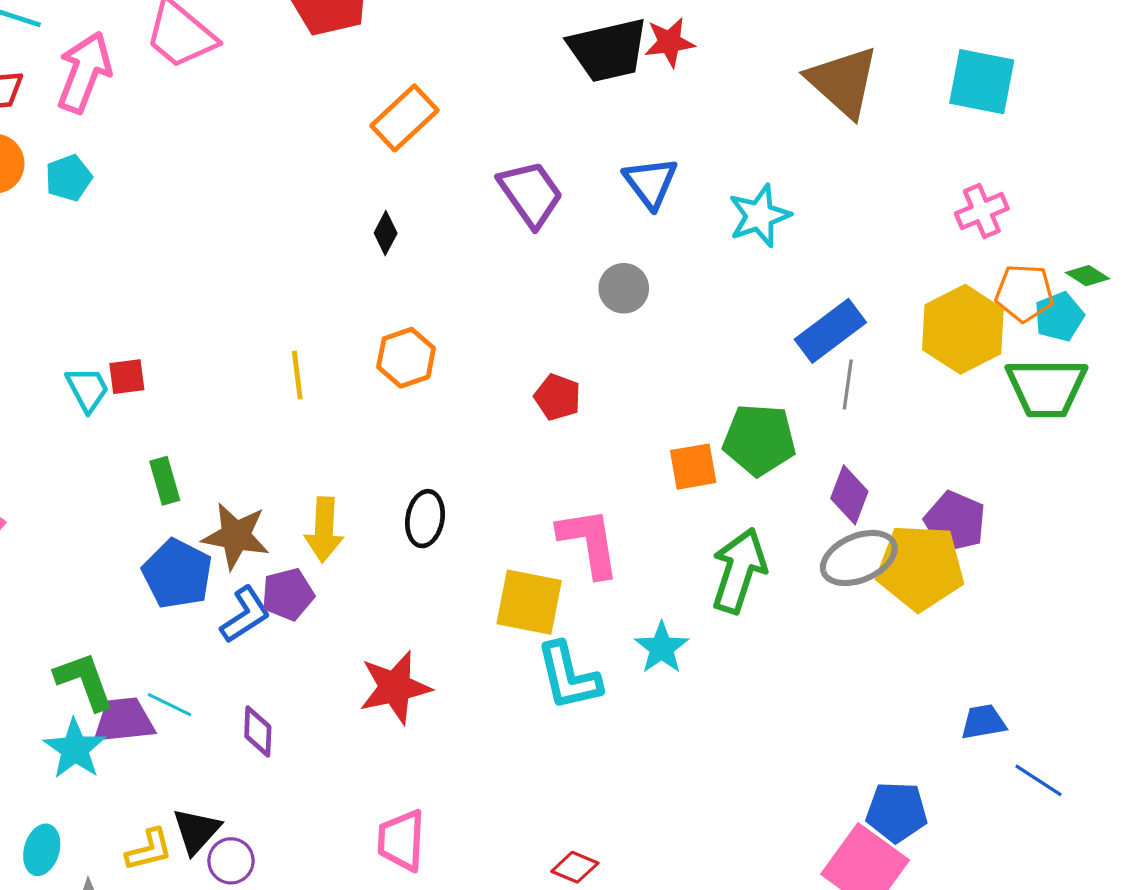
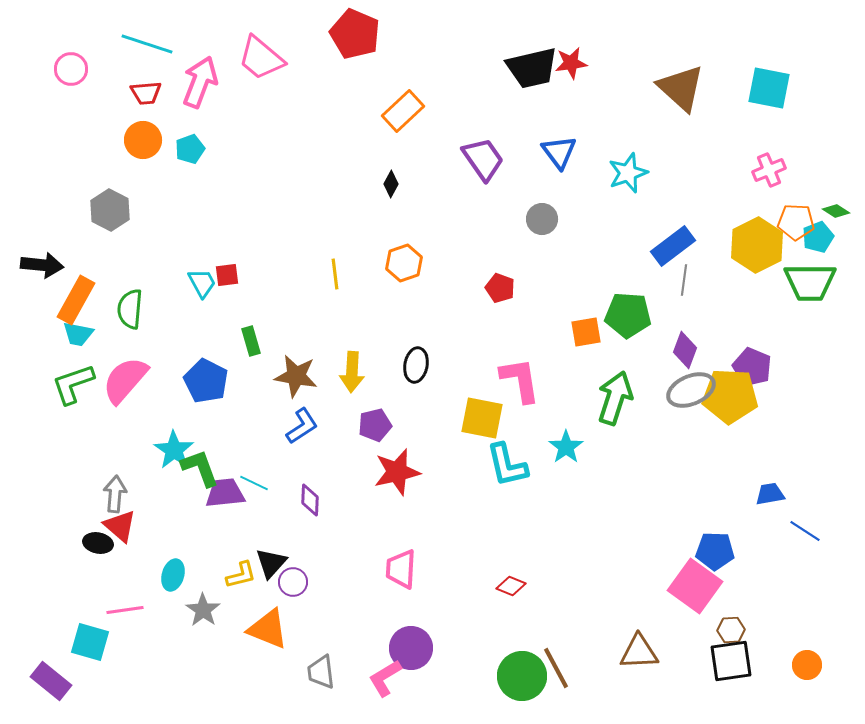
blue pentagon: (177, 574) -> (206, 381), moved
purple pentagon: (288, 594) -> (375, 425), moved
cyan star: (75, 749) -> (174, 450), moved

